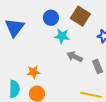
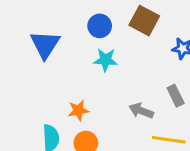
cyan star: (62, 36) -> (106, 60), moved
gray arrow: (75, 57) -> (141, 111), moved

